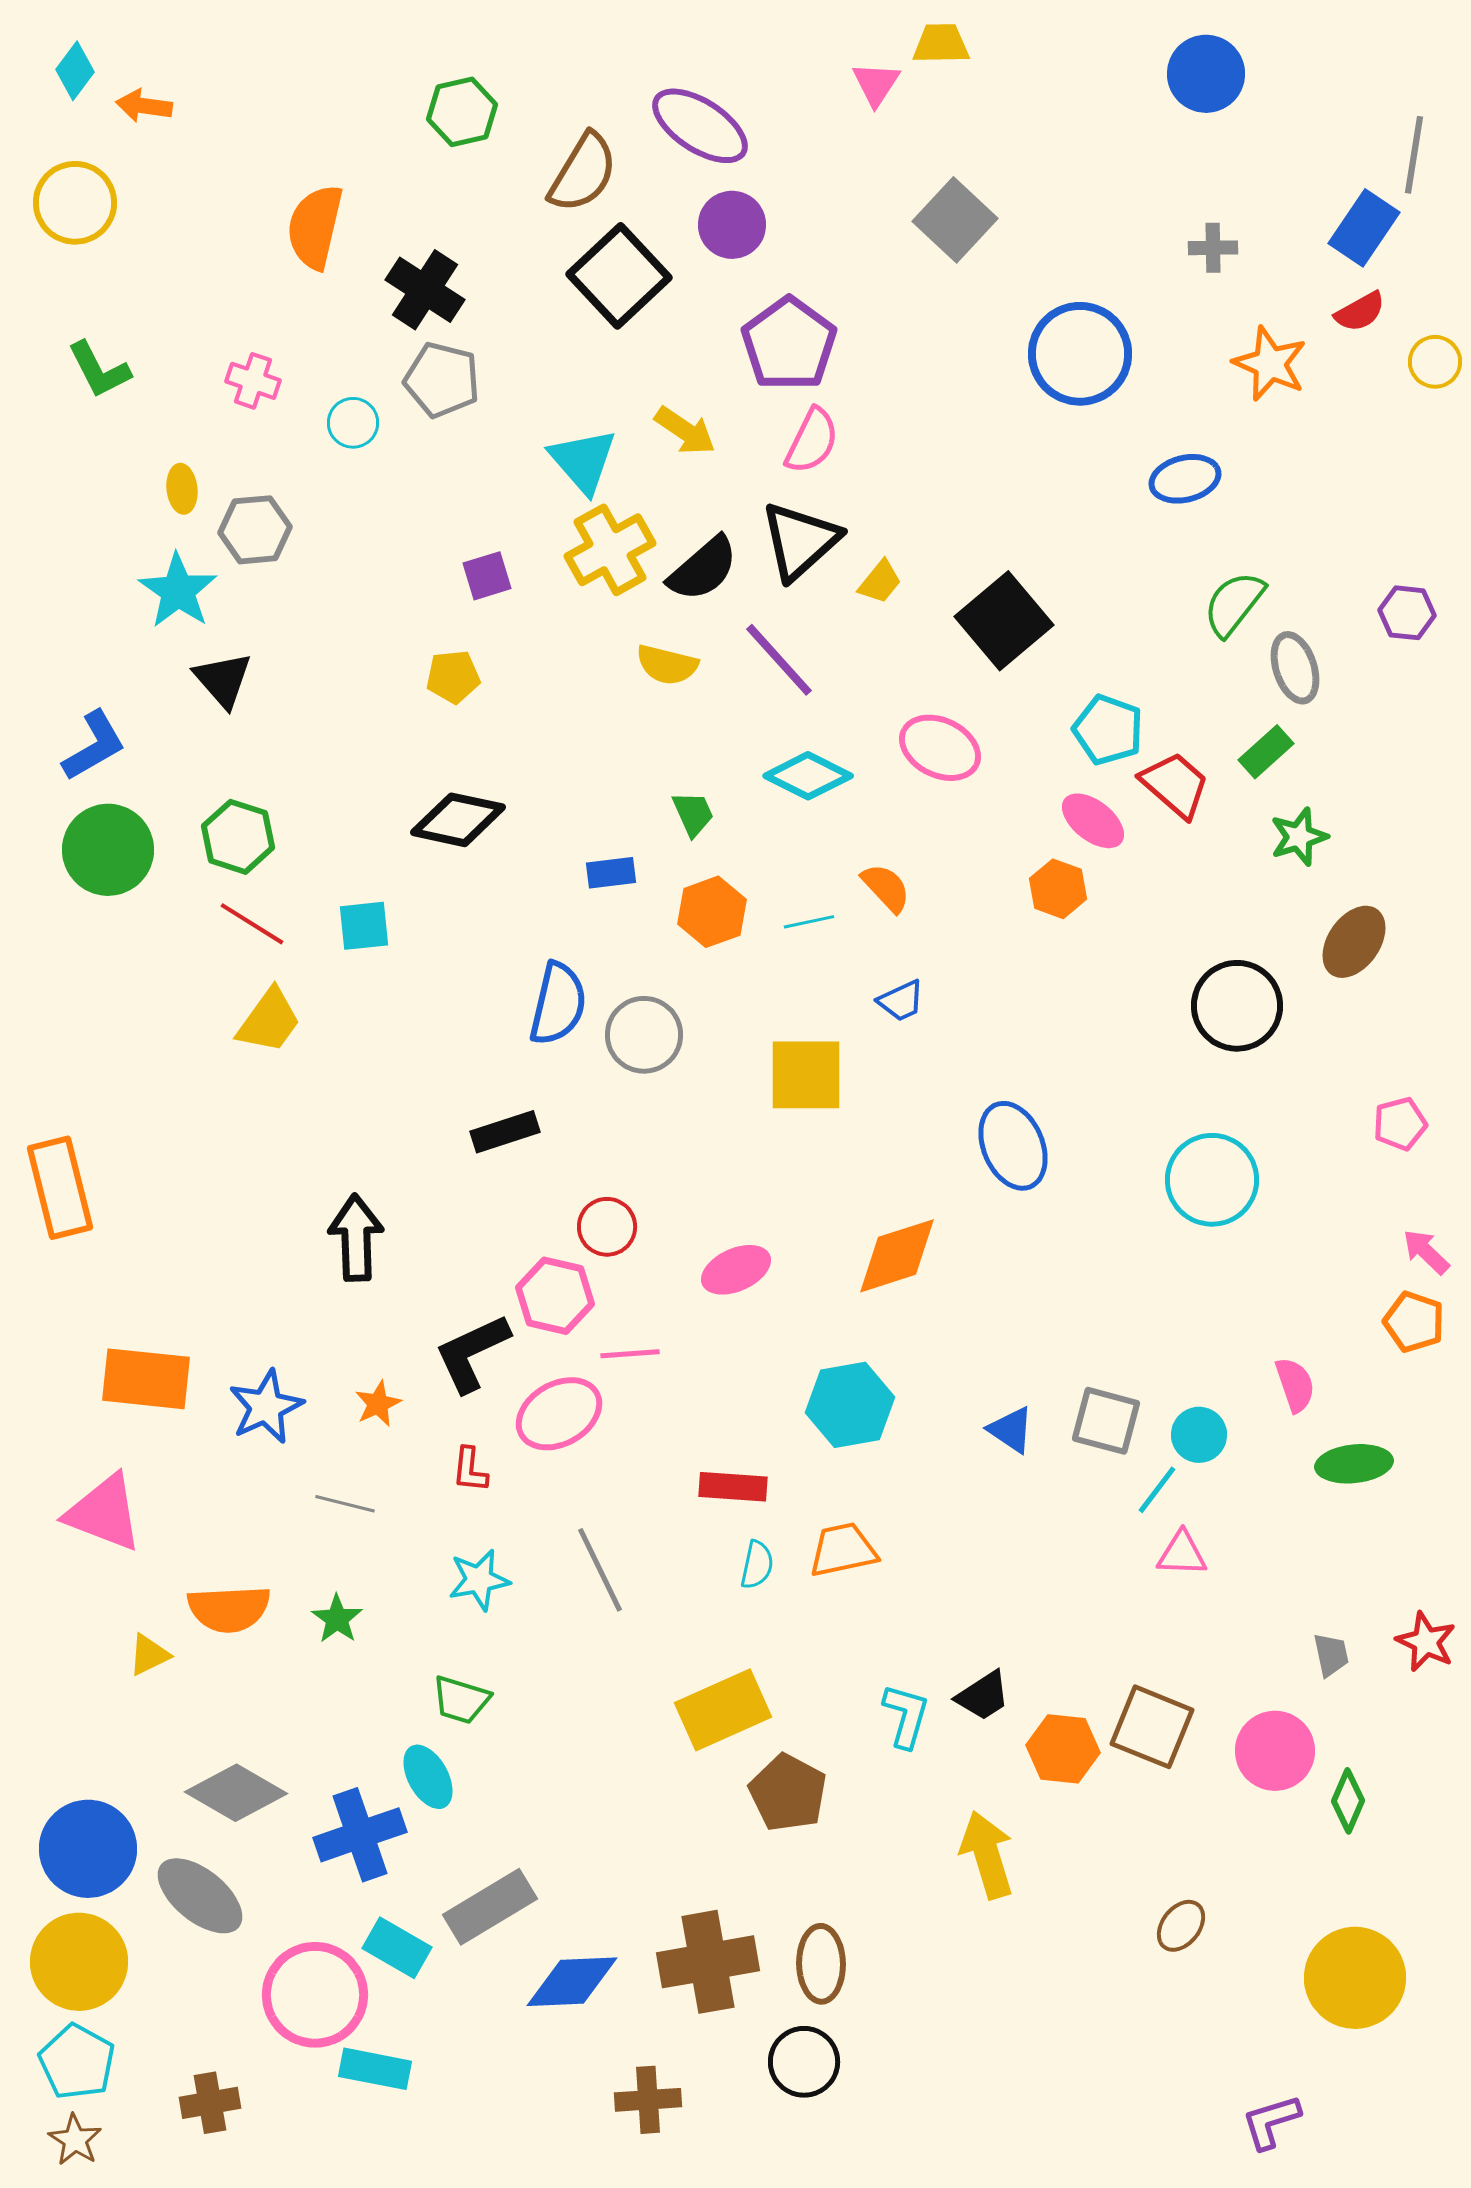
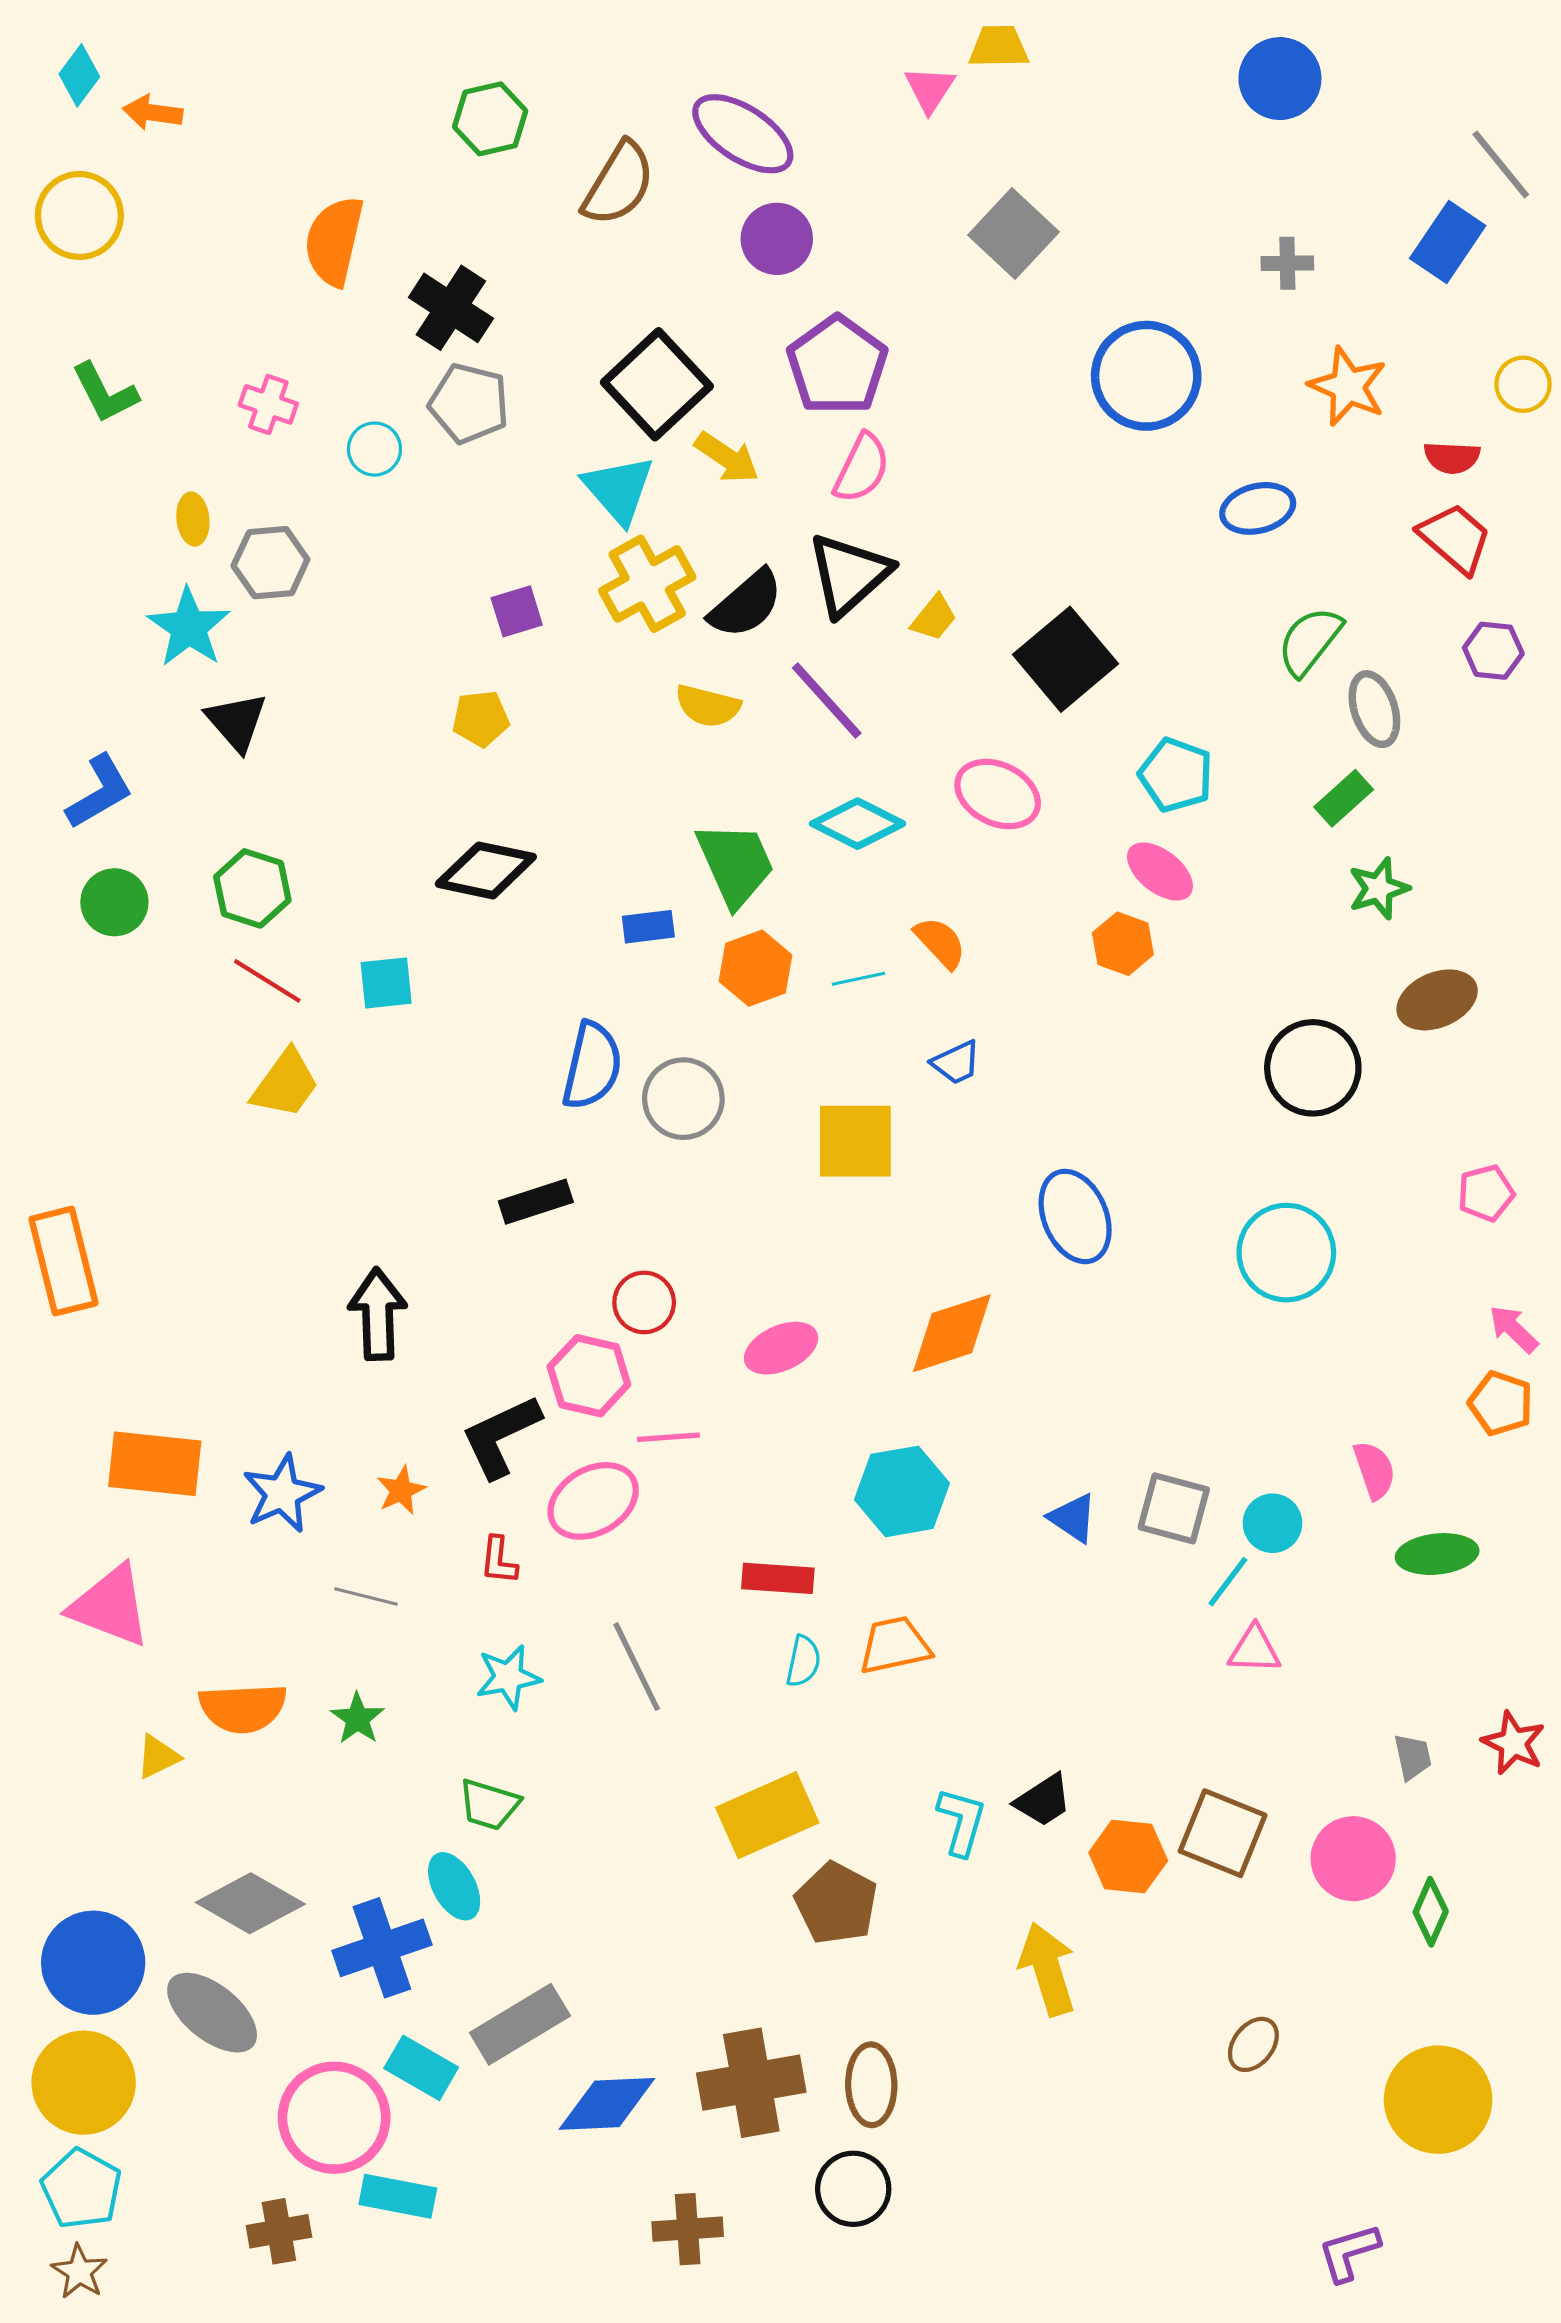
gray line: (1414, 155) -> (1501, 165), turned -48
black square: (619, 276) -> (657, 384), moved
red semicircle: (1360, 312) -> (1452, 458), moved, turned 32
red trapezoid: (1175, 785) -> (1455, 538), moved
green trapezoid: (693, 814) -> (735, 864), size x1.8
green circle: (108, 850) -> (114, 902), size x0.7
brown ellipse: (1354, 942) -> (1437, 1000), turned 32
brown cross: (210, 2103) -> (279, 2231), moved

